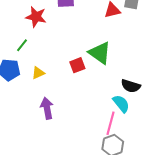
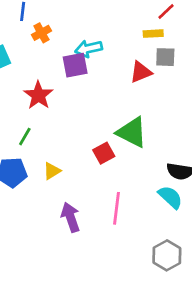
red star: (36, 17) -> (38, 95), turned 30
pink line: (110, 123) -> (116, 208), moved

